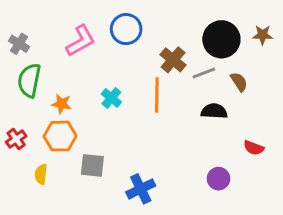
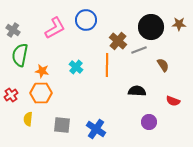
brown semicircle: (239, 82) -> (163, 65), moved
black semicircle: (214, 111) -> (137, 91), moved
gray square: (92, 165) -> (62, 125), moved
blue cross: (141, 189) -> (96, 129), turned -30

